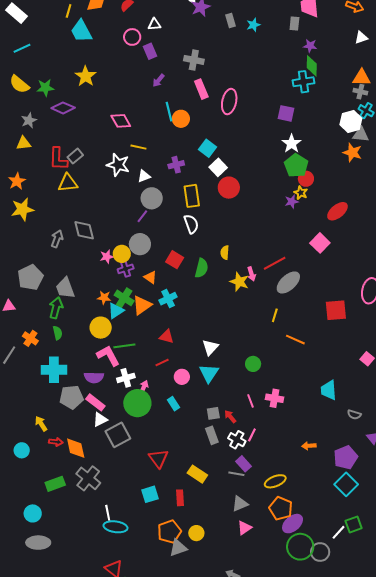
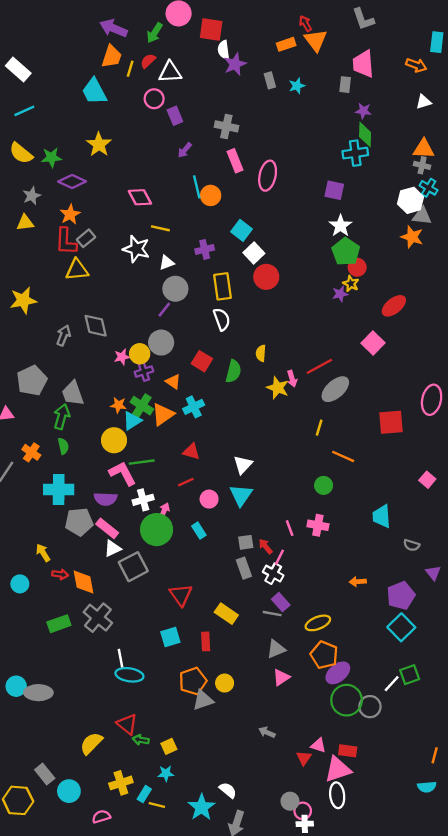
yellow line: (69, 11) -> (130, 69), moved
white triangle: (154, 24) -> (170, 72), moved, size x1.5
orange star: (17, 181) -> (70, 214), moved
green circle: (253, 364) -> (324, 485), moved
pink line: (252, 435) -> (279, 557), moved
cyan circle: (33, 513) -> (16, 686), moved

